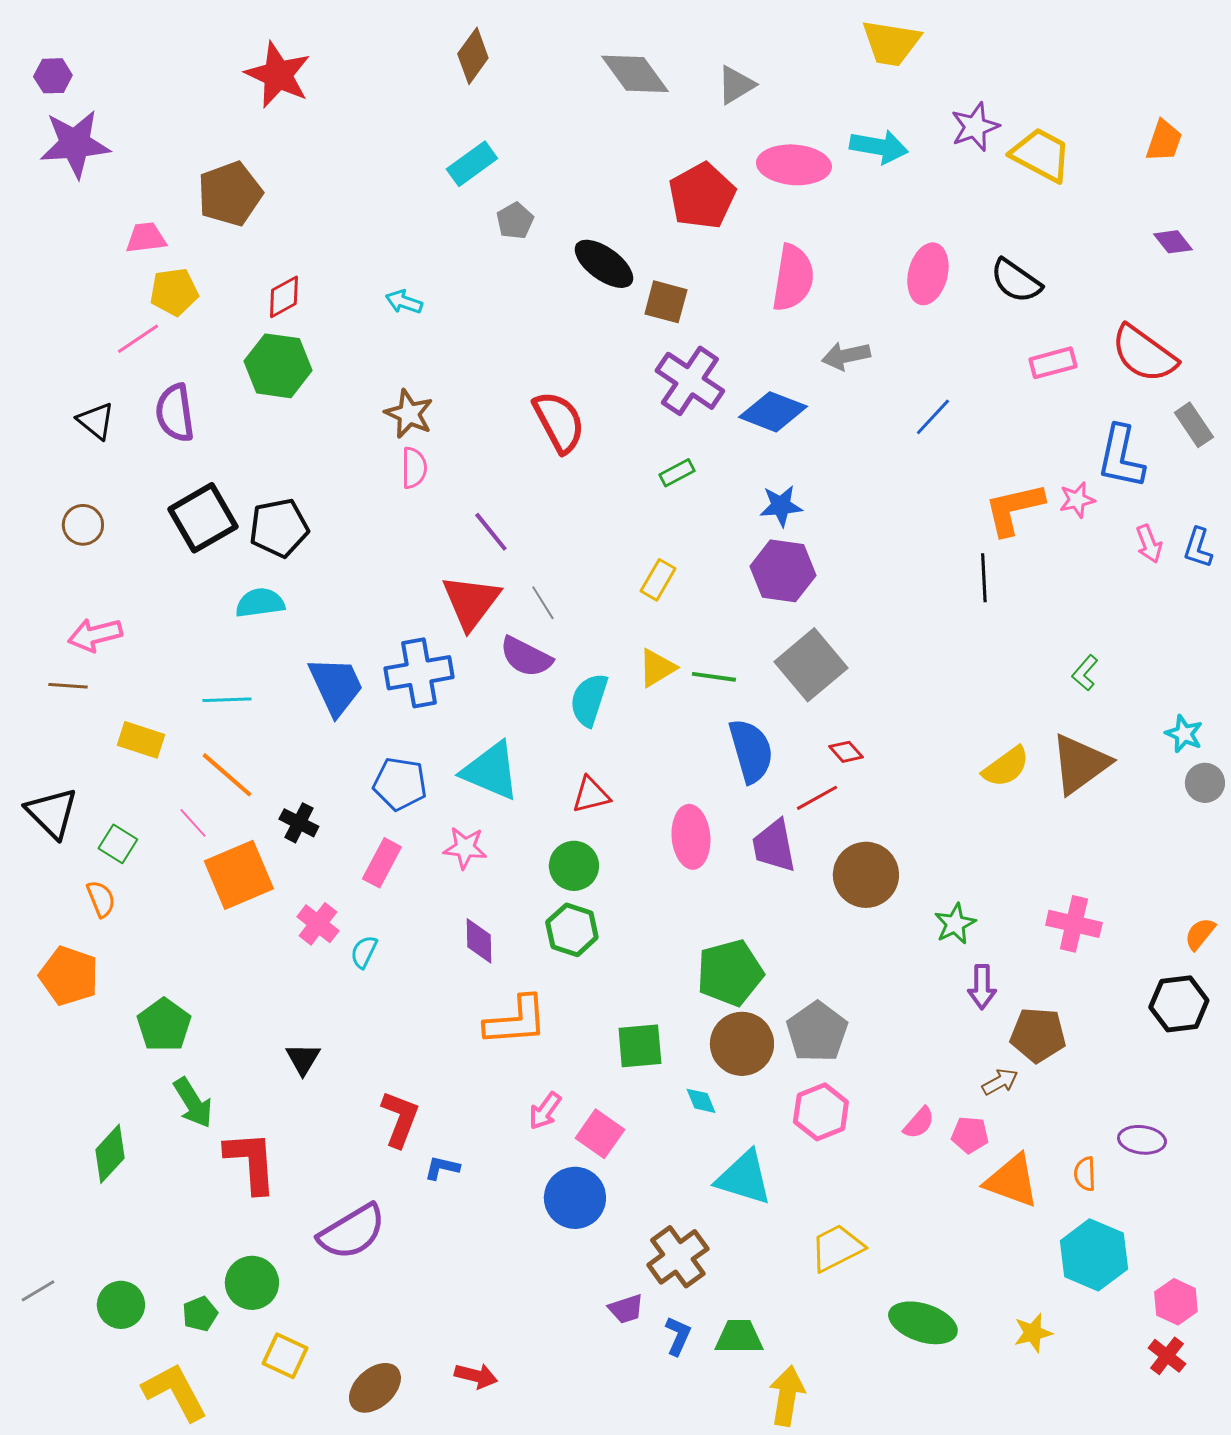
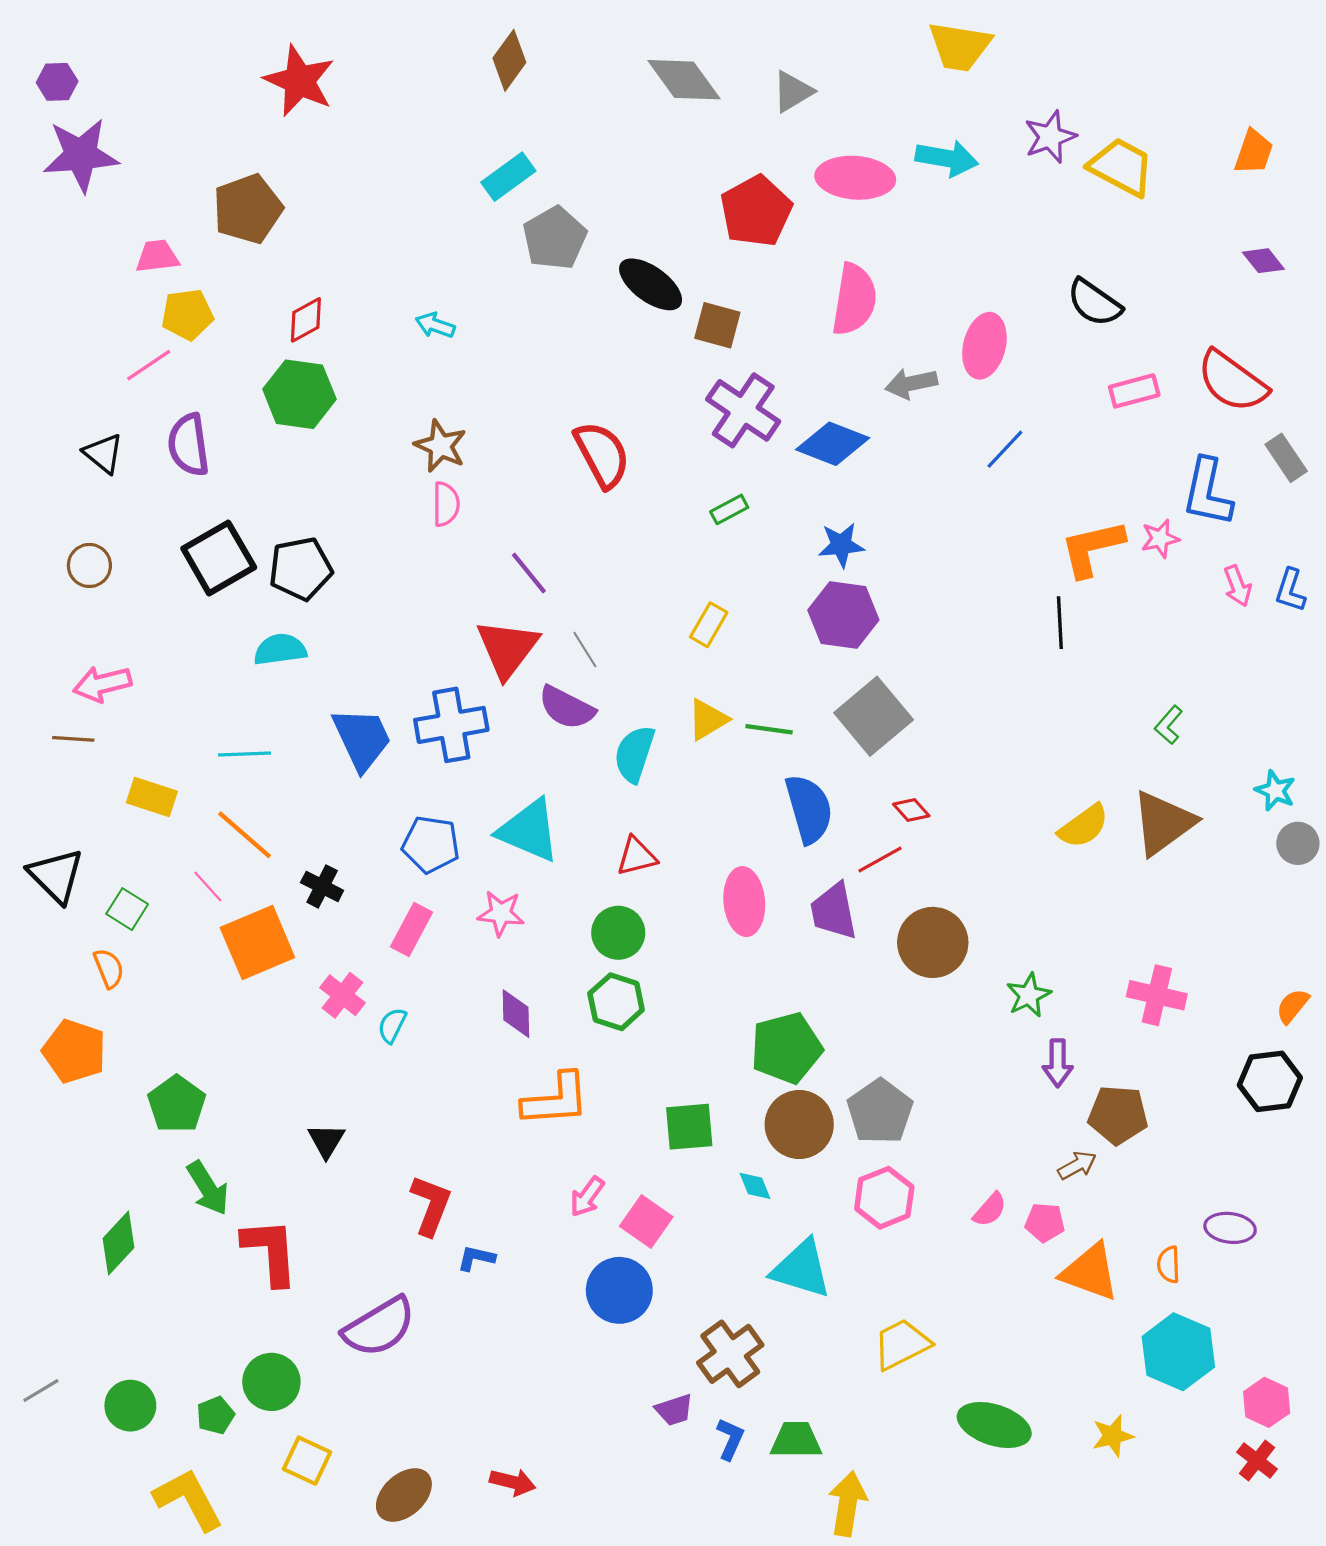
gray pentagon: (515, 221) -> (555, 238), size x1.6
pink ellipse: (928, 274) -> (984, 346), moved

